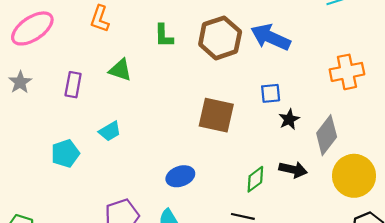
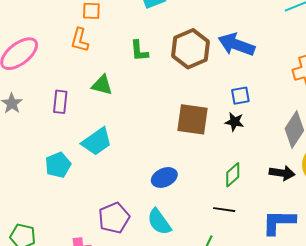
black star: (289, 119) -> (234, 122), moved, turned -30
cyan trapezoid: (110, 131) -> (97, 142), size x1.5
black arrow: (293, 170) -> (282, 173), moved

